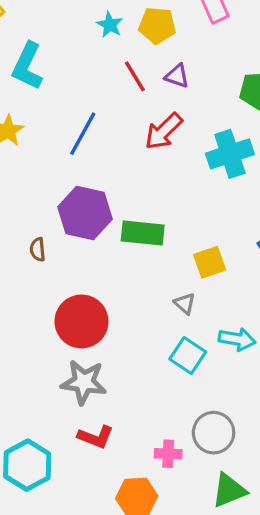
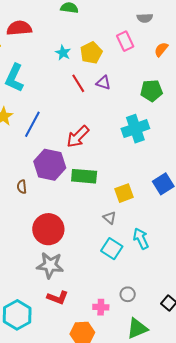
yellow pentagon: (157, 25) -> (91, 53), turned -30
red arrow: (164, 131) -> (78, 137), moved
blue line: (83, 134) -> (32, 124), moved
cyan arrow: (237, 339) -> (141, 239), turned -125
gray circle: (214, 433) -> (128, 294), size x0.6

